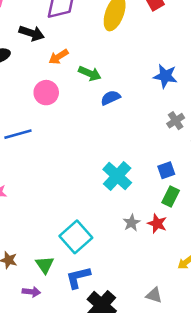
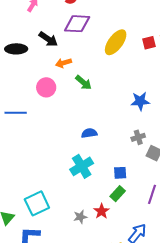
blue star: (165, 76) -> (140, 101), turned -30
blue semicircle: (111, 98) -> (89, 133), moved
gray star: (132, 223) -> (80, 217), moved

